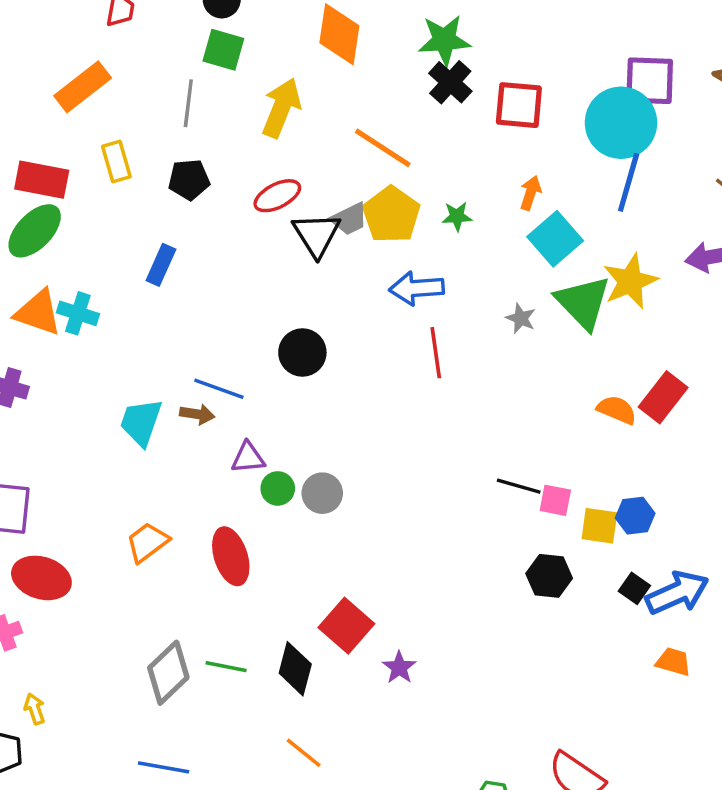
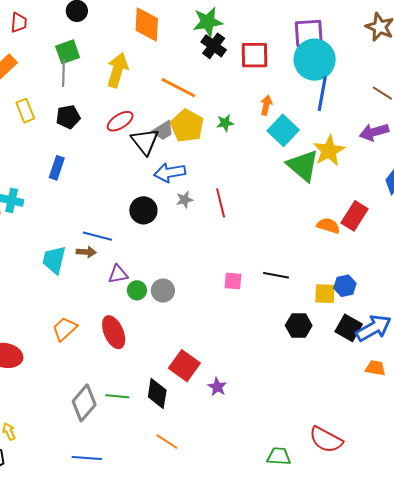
green square: (223, 50) -> (68, 52), moved, turned -30
purple square: (650, 81) -> (309, 34), moved
blue arrow: (417, 288) -> (170, 173), moved
gray star: (521, 318) -> (185, 200), moved, turned -30
pink square: (555, 500) -> (233, 281), moved
black square: (634, 588) -> (349, 328), size x1.5

